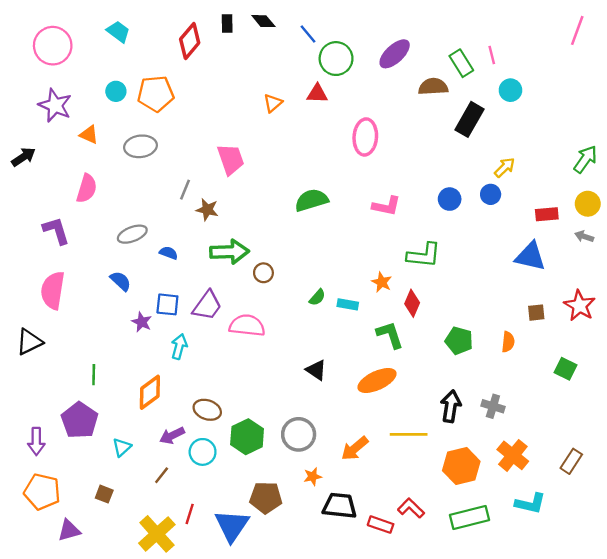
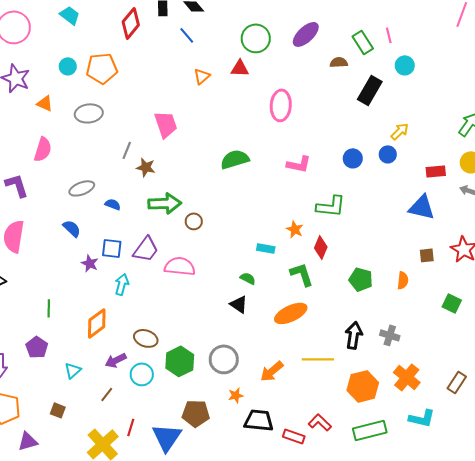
blue line: (308, 34) -> (187, 35), moved
brown semicircle: (433, 87) -> (339, 62), size x0.7
green semicircle: (317, 297) -> (248, 278), moved, turned -105
purple pentagon: (80, 420) -> (37, 347), size x0.7

